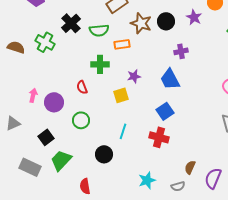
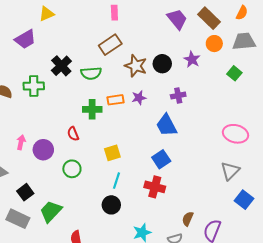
green cross: (45, 42) -> (34, 86), turned -30
orange rectangle: (122, 44) -> (116, 100), moved
purple star: (134, 76) -> (139, 98), moved
yellow square: (121, 95) -> (112, 153), moved
black square: (46, 137) -> (25, 192), moved
black circle: (104, 154) -> (111, 205), moved

